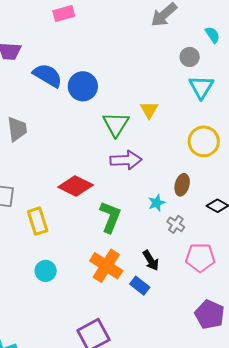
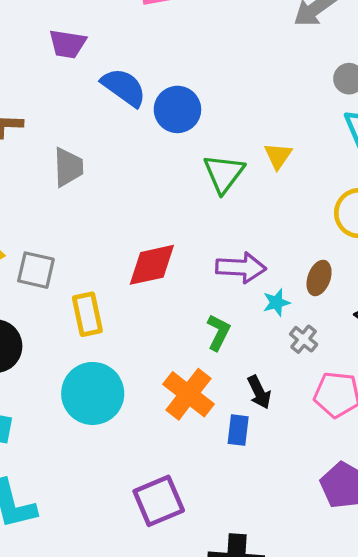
purple arrow: (126, 160) -> (241, 268), moved
red diamond: (76, 186) -> (152, 265), turned -44
green L-shape: (110, 217) -> (218, 332), moved, size x0.7
cyan circle: (46, 271) -> (93, 393), size x1.8
blue rectangle: (140, 286) -> (238, 430), turned 54

